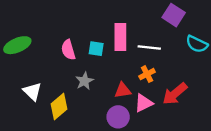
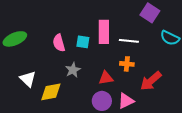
orange cross: (147, 74) -> (127, 64), turned 32
pink triangle: (144, 103) -> (126, 101), moved
yellow diamond: (59, 107) -> (51, 92), turned 30

